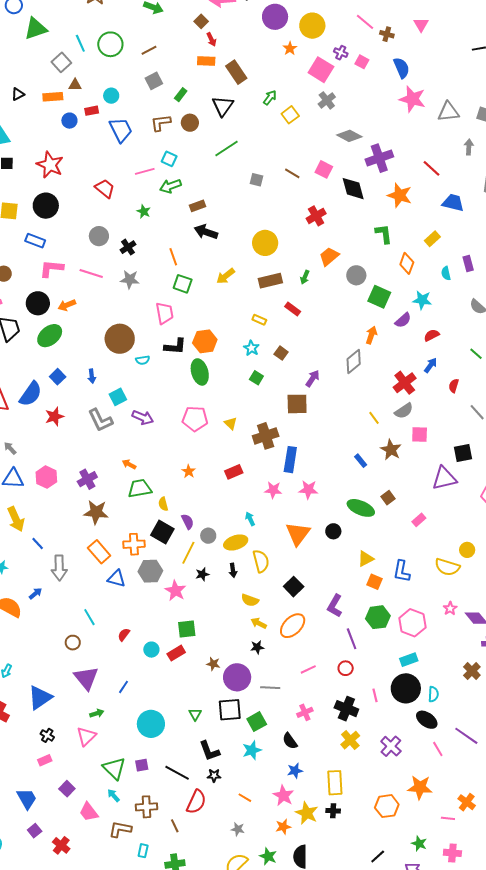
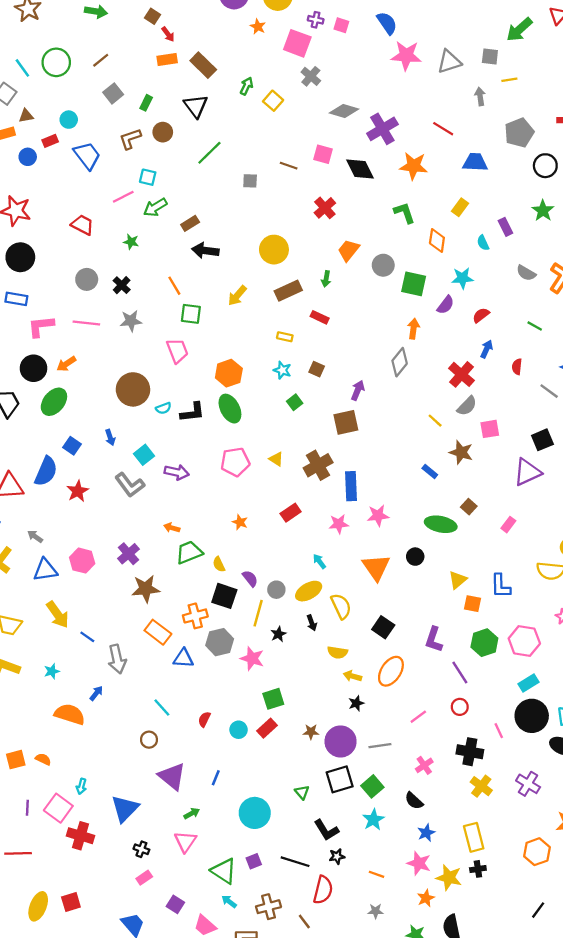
black L-shape: (175, 346) -> (193, 412), moved
green square: (256, 378) -> (295, 402), turned 32

